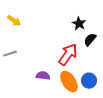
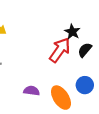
red arrow: (68, 55) -> (60, 50), moved
blue circle: (89, 81) -> (85, 85), moved

